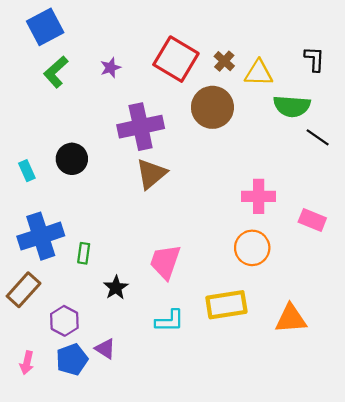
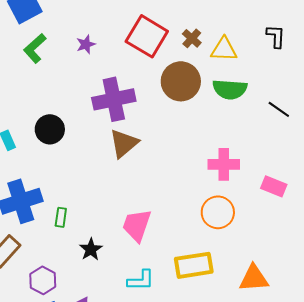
green semicircle: (292, 106) -> (230, 89), moved

